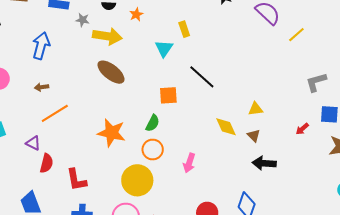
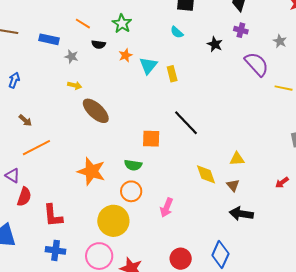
yellow line: (296, 35) -> (284, 88), turned 48
yellow arrow: (107, 36) -> (75, 85), moved, size x0.5
blue arrow: (41, 46) -> (14, 80), moved, size x0.6
cyan triangle: (164, 48) -> (148, 66), moved
brown arrow: (42, 87) -> (25, 120), turned -136
green semicircle: (153, 123) -> (133, 165), turned 66

